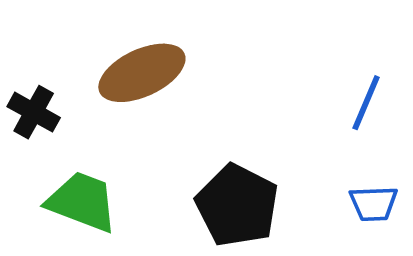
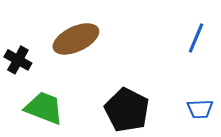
blue line: (366, 103) -> (196, 38), moved

